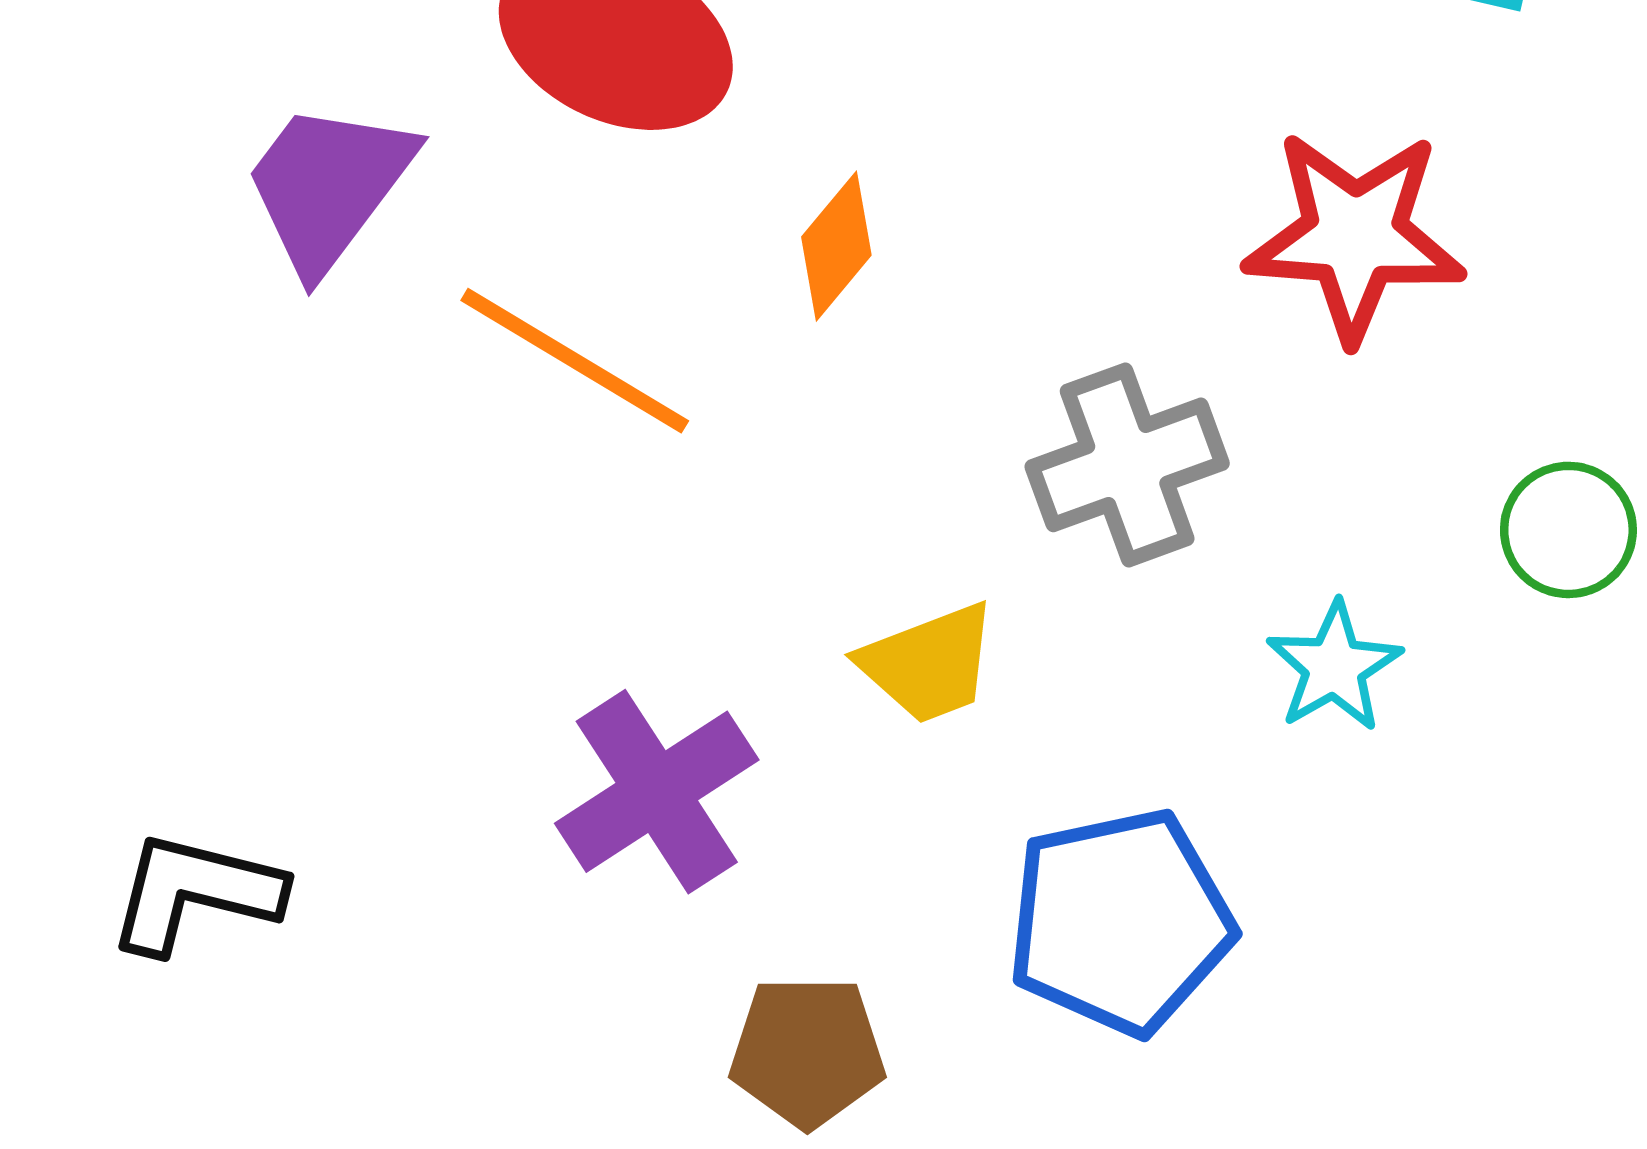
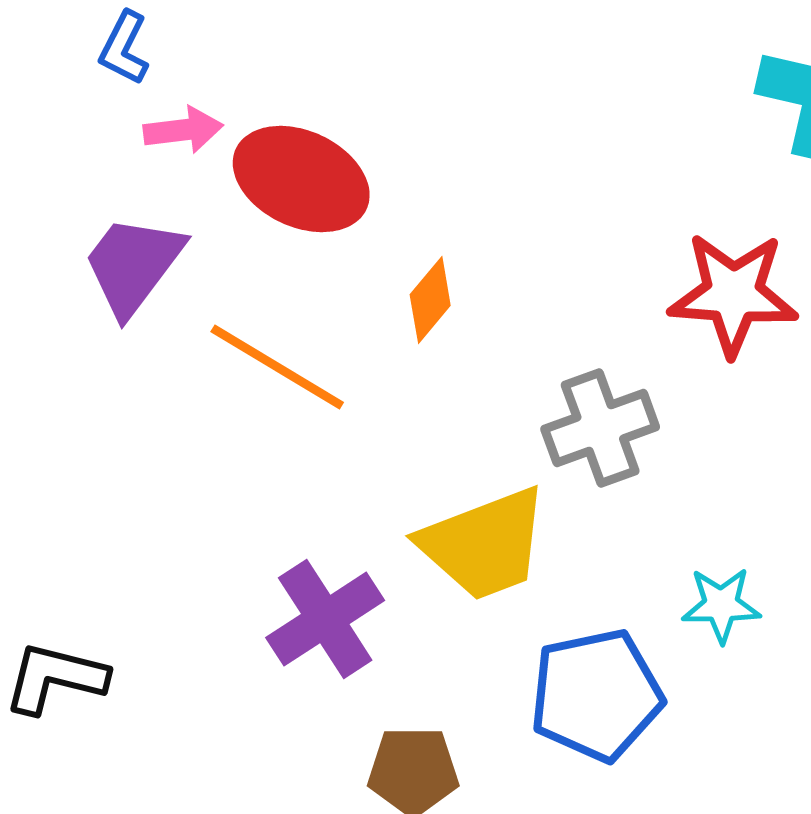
yellow trapezoid: (929, 663) -> (484, 544), size x1.6
cyan star: (1334, 667) -> (721, 605), moved, turned 30

